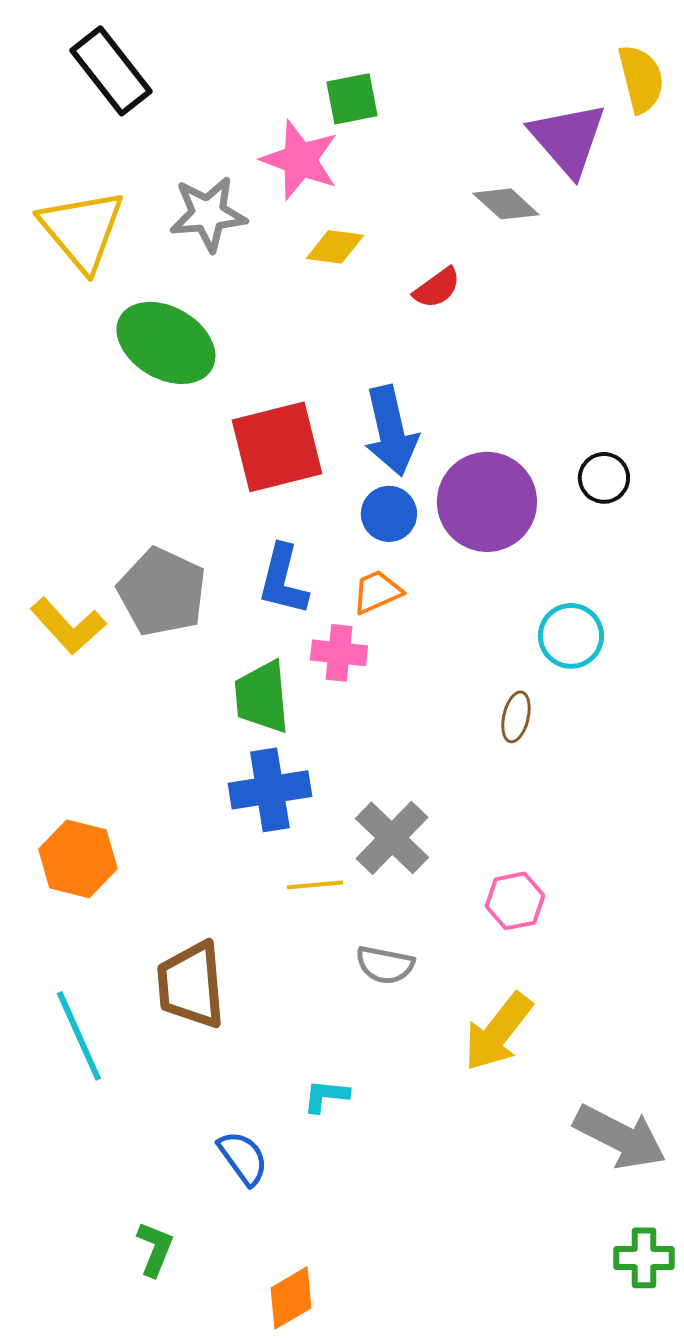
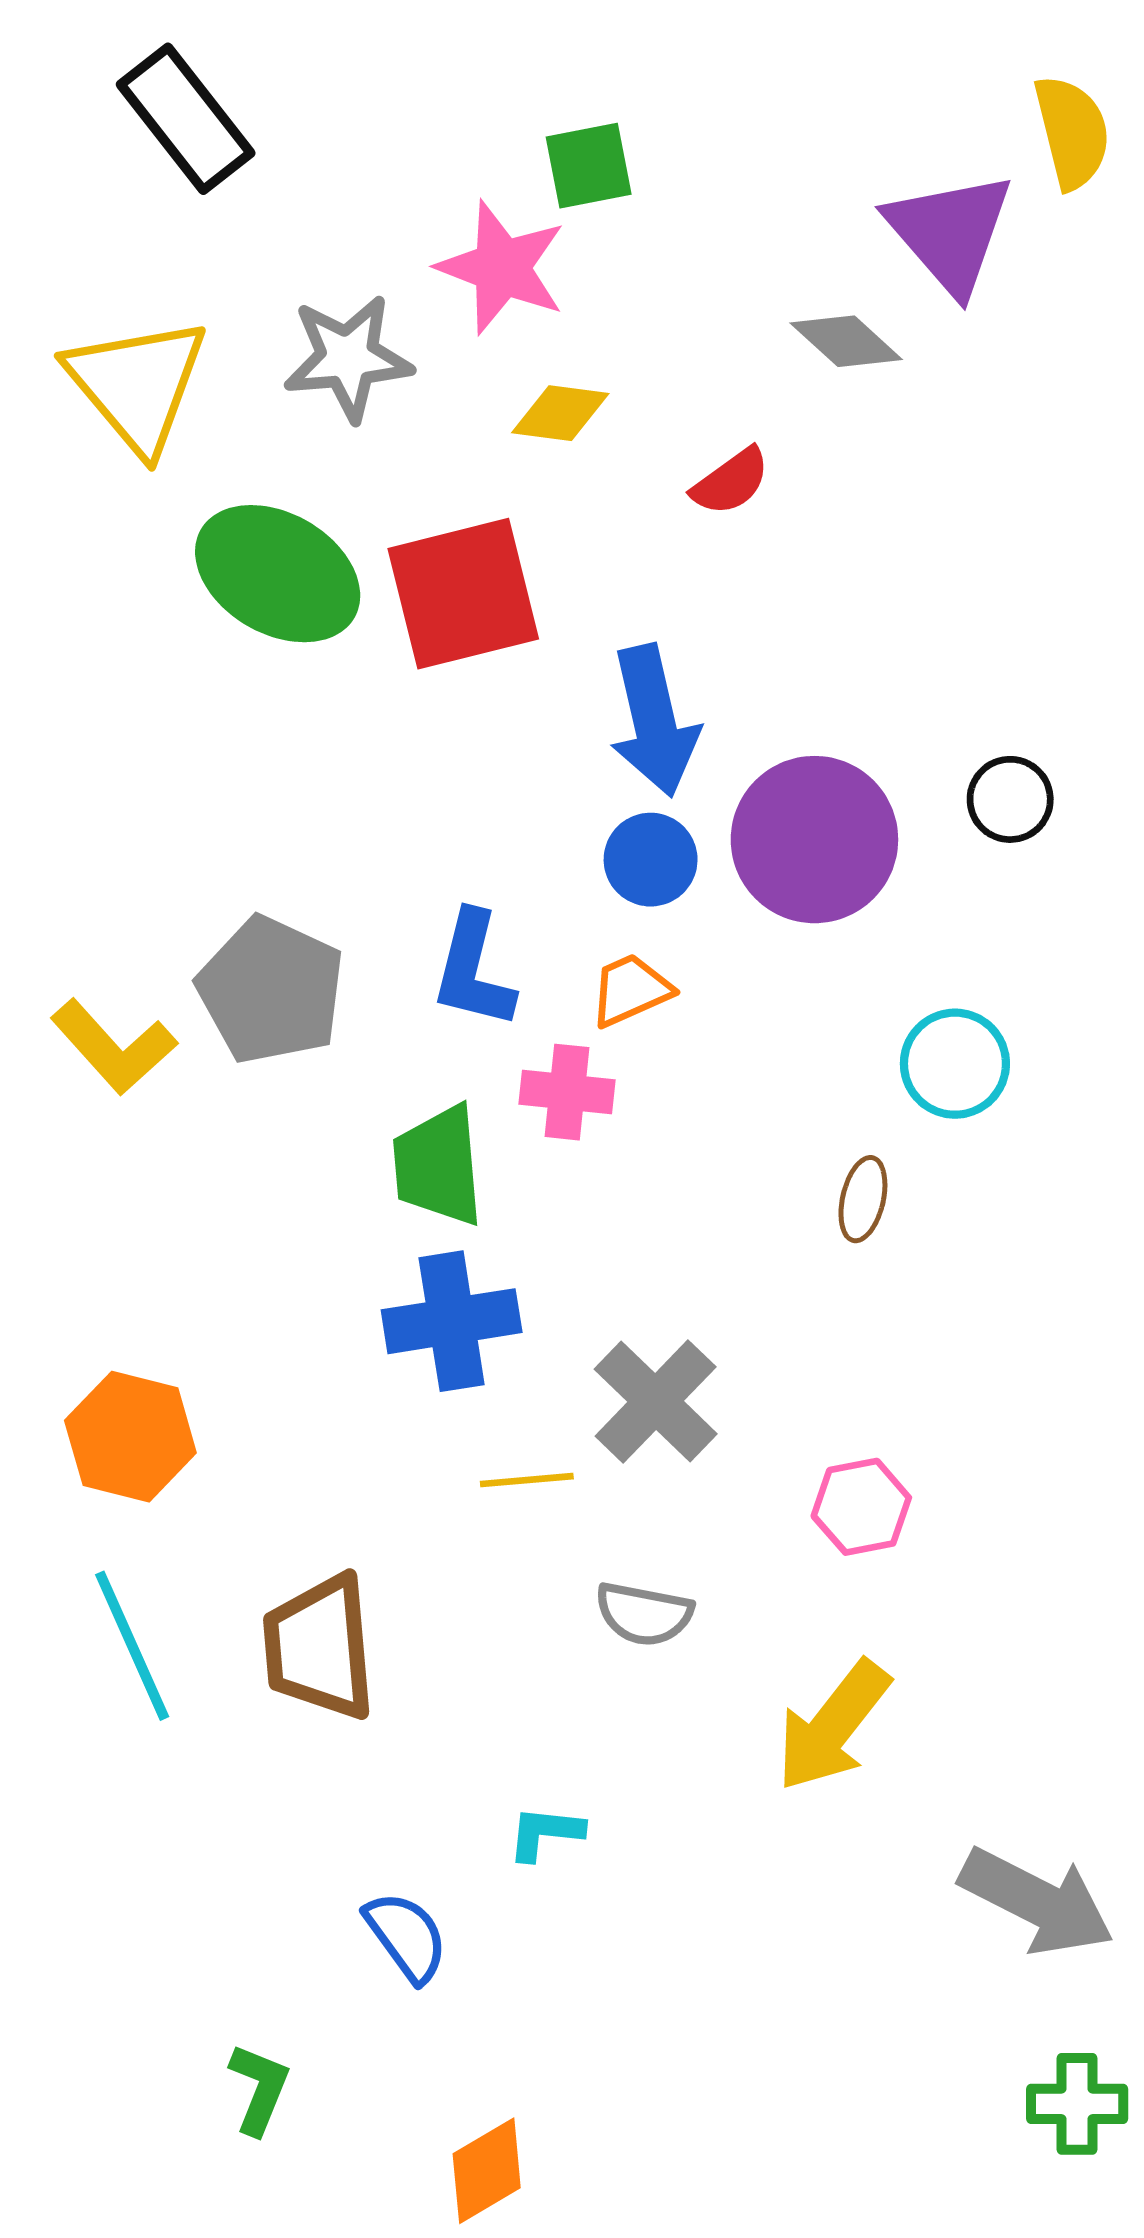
red square: (277, 447) -> (463, 594), moved
cyan line: (79, 1036) -> (132, 1646), moved

